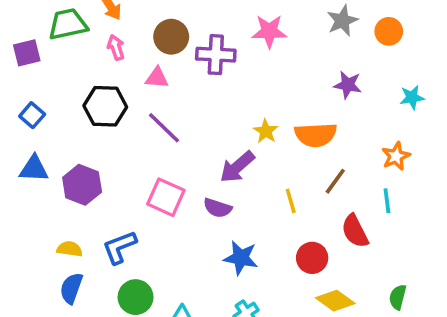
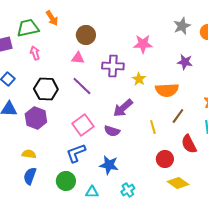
pink star: (269, 31) -> (143, 44), moved
pink arrow: (116, 47) -> (35, 53), moved
purple cross: (216, 55) -> (113, 66), moved
black hexagon: (105, 106) -> (46, 89), moved
yellow star: (266, 131) -> (139, 79), moved
pink square: (166, 197) -> (83, 125), turned 30
blue L-shape: (119, 247) -> (76, 153), moved
blue star: (241, 258) -> (109, 165), moved

